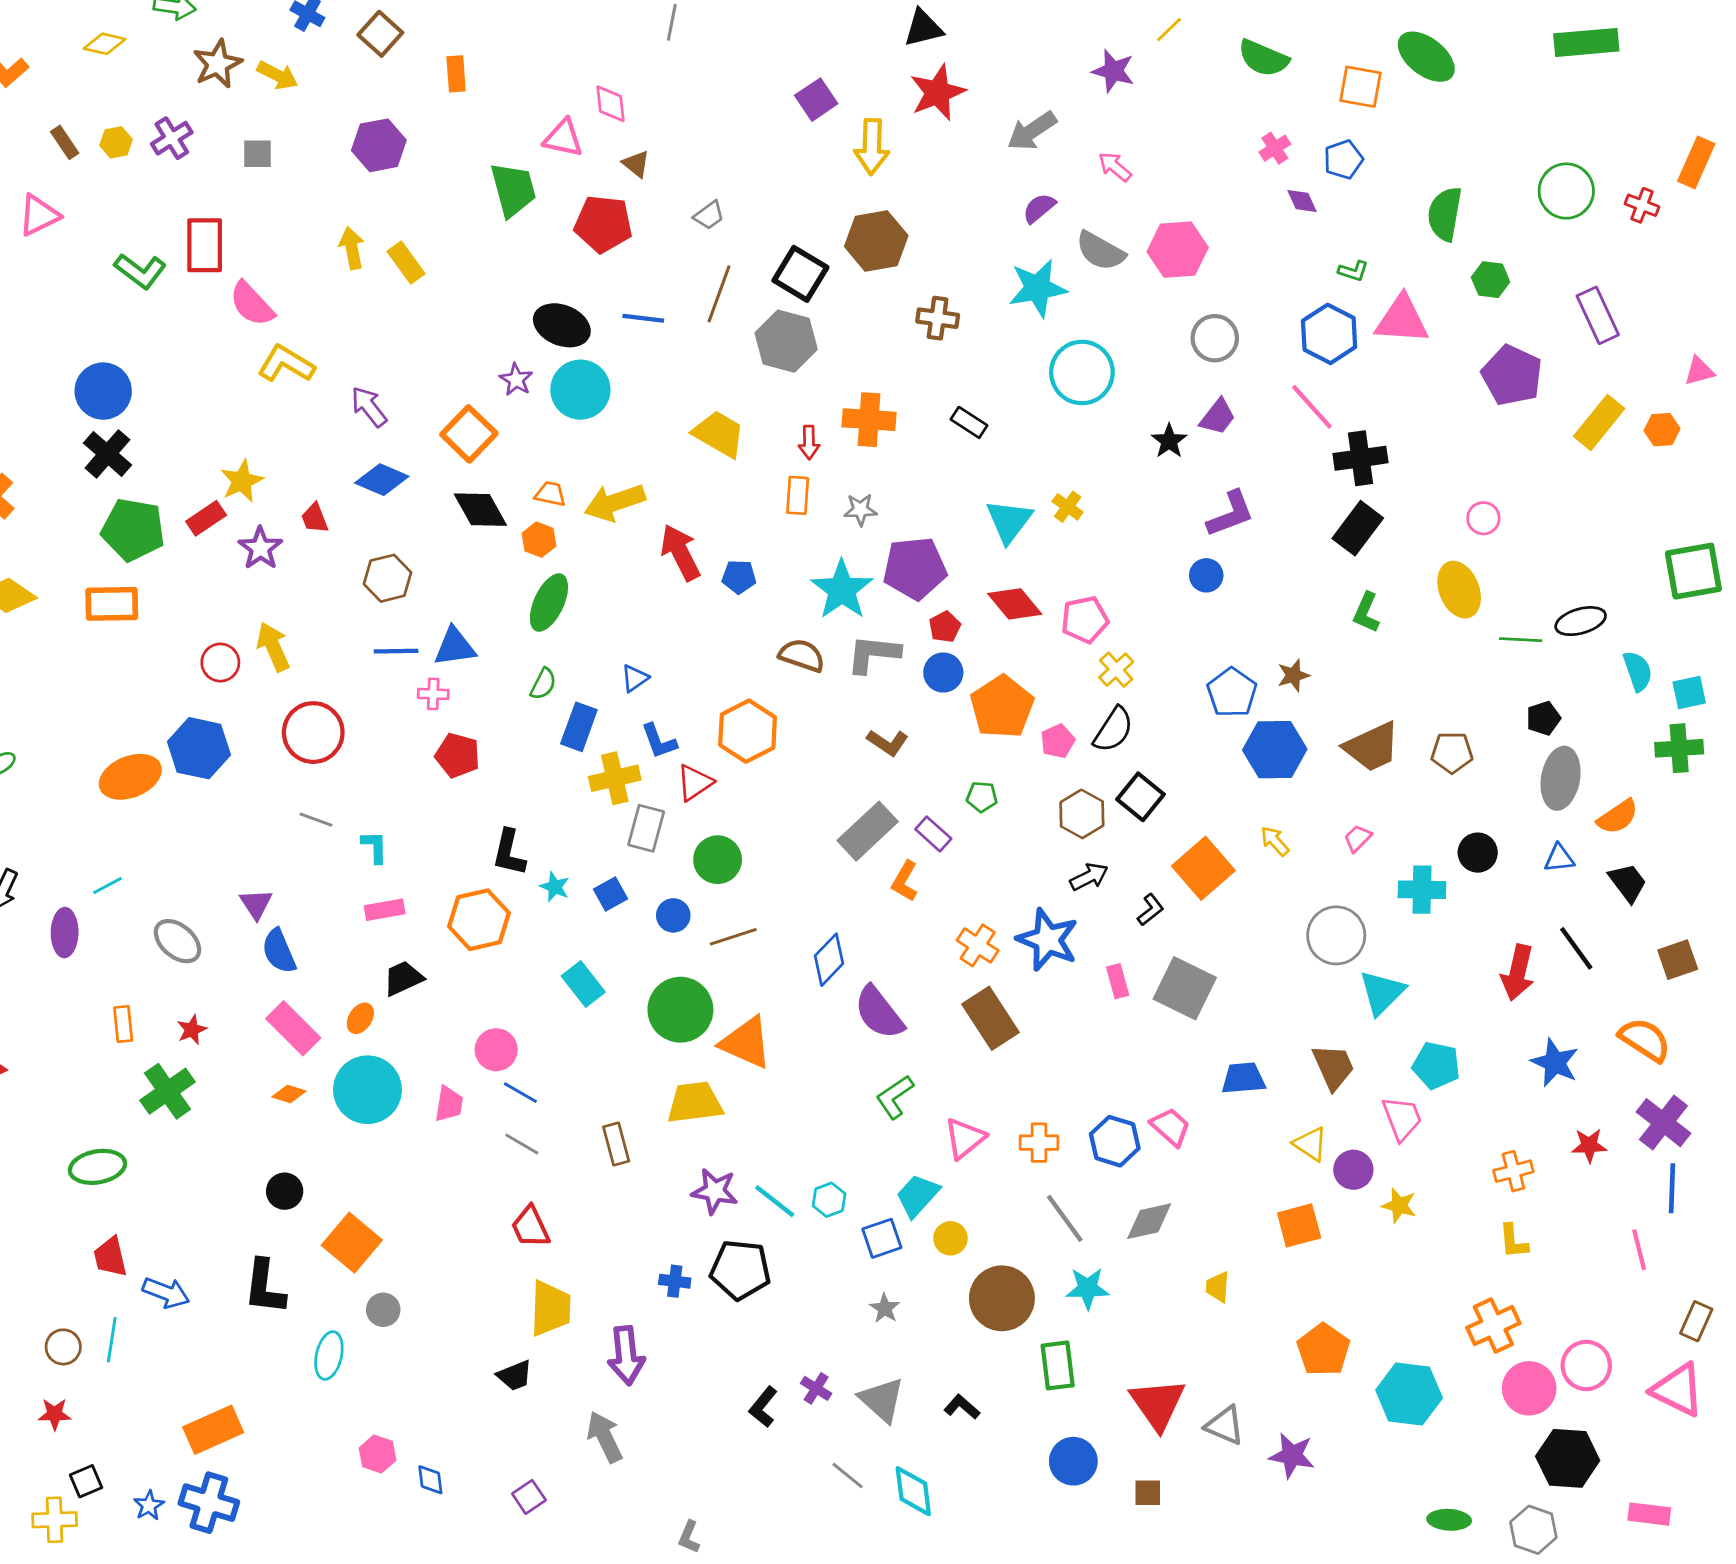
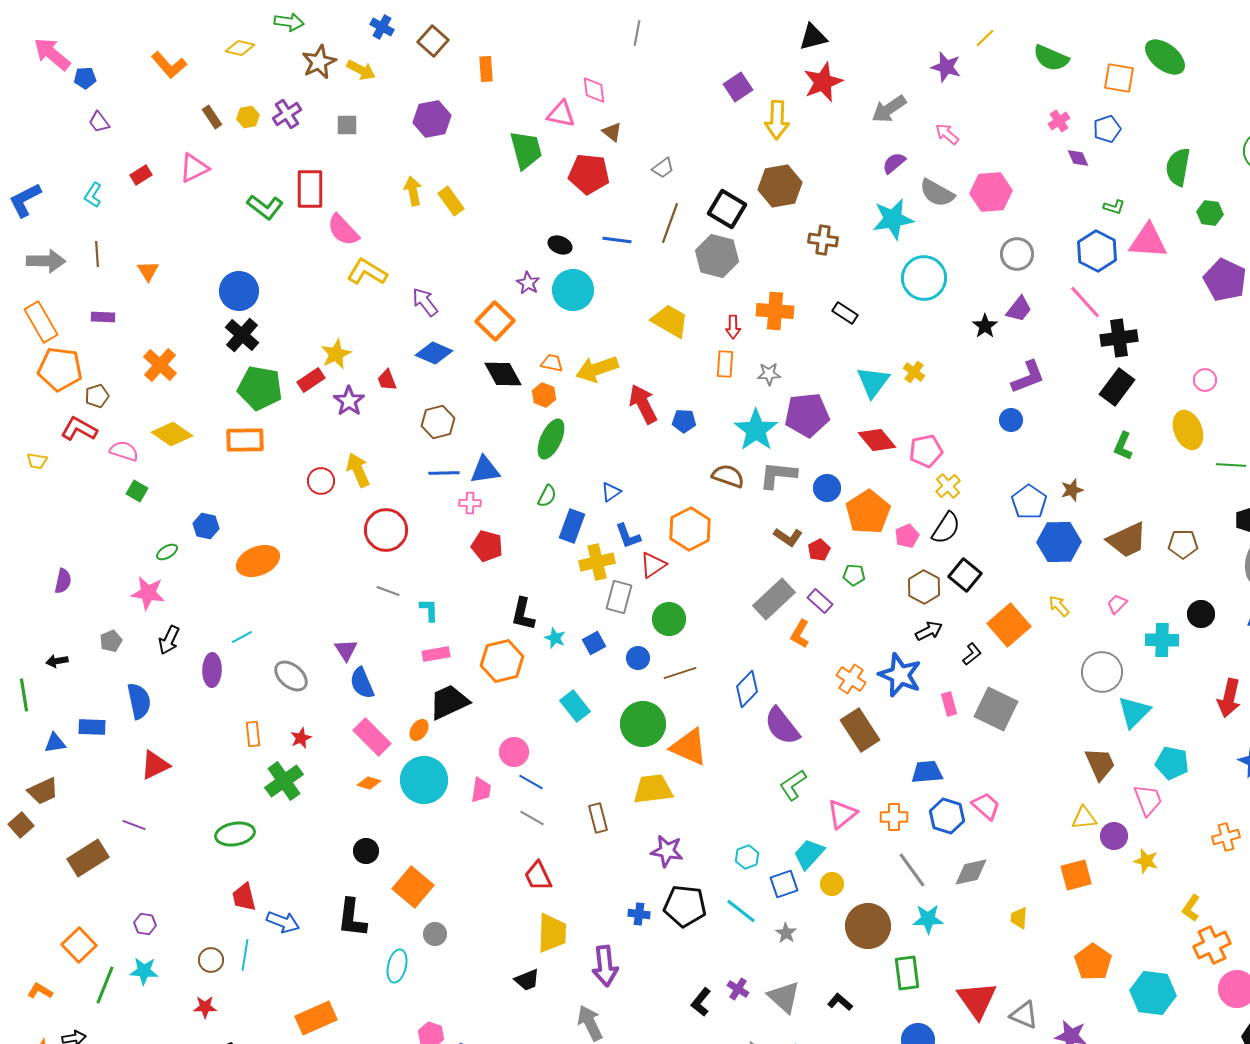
black ellipse: (562, 325) -> (560, 245), size x0.6
red pentagon: (945, 627) -> (819, 550), moved
blue hexagon: (199, 748) -> (206, 526), moved, size x0.6
black trapezoid: (403, 978) -> (449, 702), size x1.4
blue trapezoid: (1243, 1078) -> (927, 772), moved
yellow triangle: (1311, 1144) -> (1084, 818), turned -40
cyan line: (775, 1201) -> (741, 911), moved
yellow L-shape: (1513, 1241) -> (1191, 908), moved, turned 40

